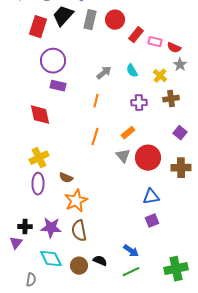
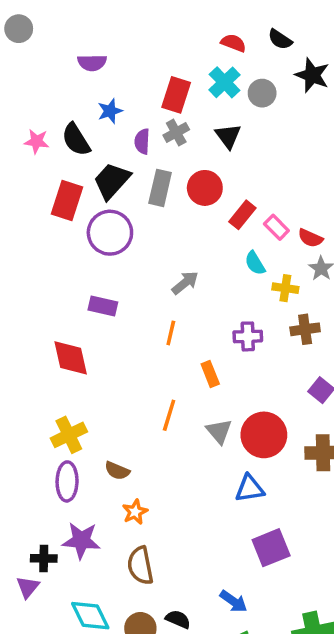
pink rectangle: (155, 42) -> (276, 227), turned 32
purple circle: (53, 61) -> (110, 233), moved
cyan semicircle: (132, 71) -> (255, 263), moved
yellow cross: (160, 76) -> (285, 288), turned -32
orange rectangle: (128, 133) -> (210, 374), moved, turned -72
orange line: (95, 137) -> (169, 415), moved
blue triangle: (151, 197) -> (250, 489), moved
orange star: (76, 201) -> (135, 512), size x0.6
purple square: (152, 221) -> (271, 548), size x1.5
purple star: (51, 228) -> (81, 540), moved

